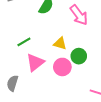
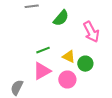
green line: (24, 42) -> (43, 50), moved
green circle: (79, 56) -> (85, 64), moved

